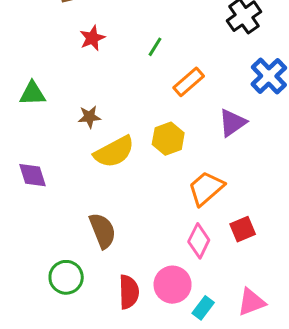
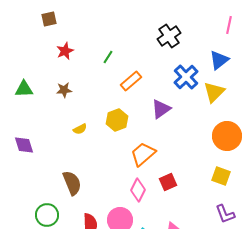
brown star: (89, 117) -> (64, 90), moved
yellow semicircle: (114, 152) -> (80, 129), size x0.5

